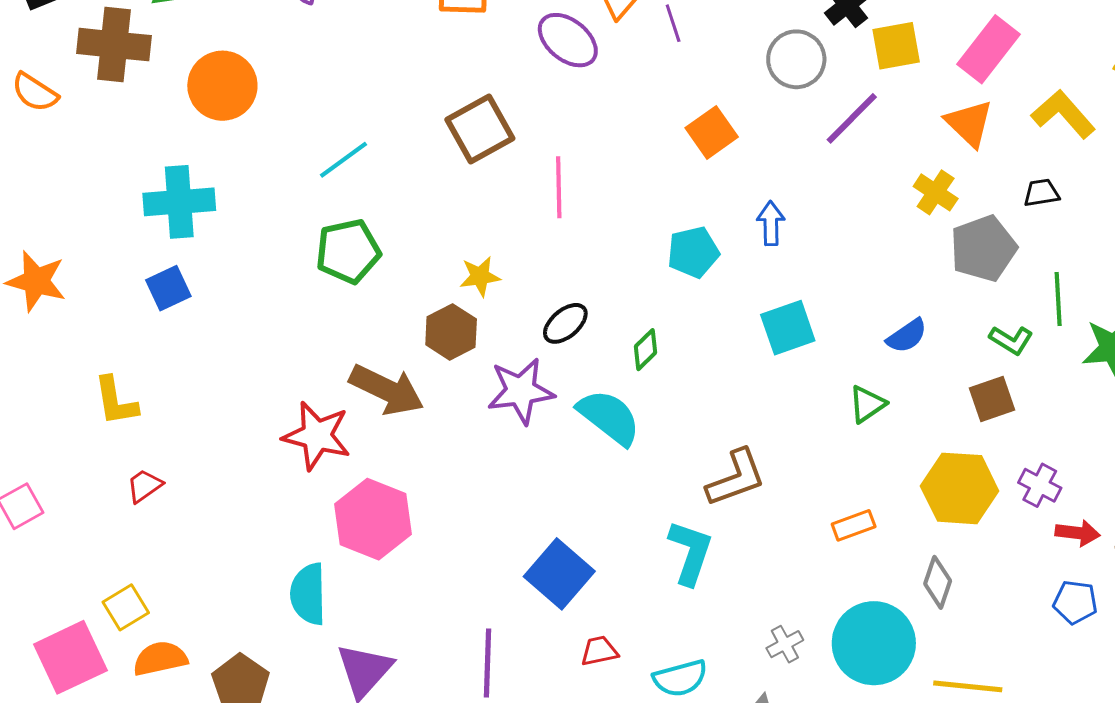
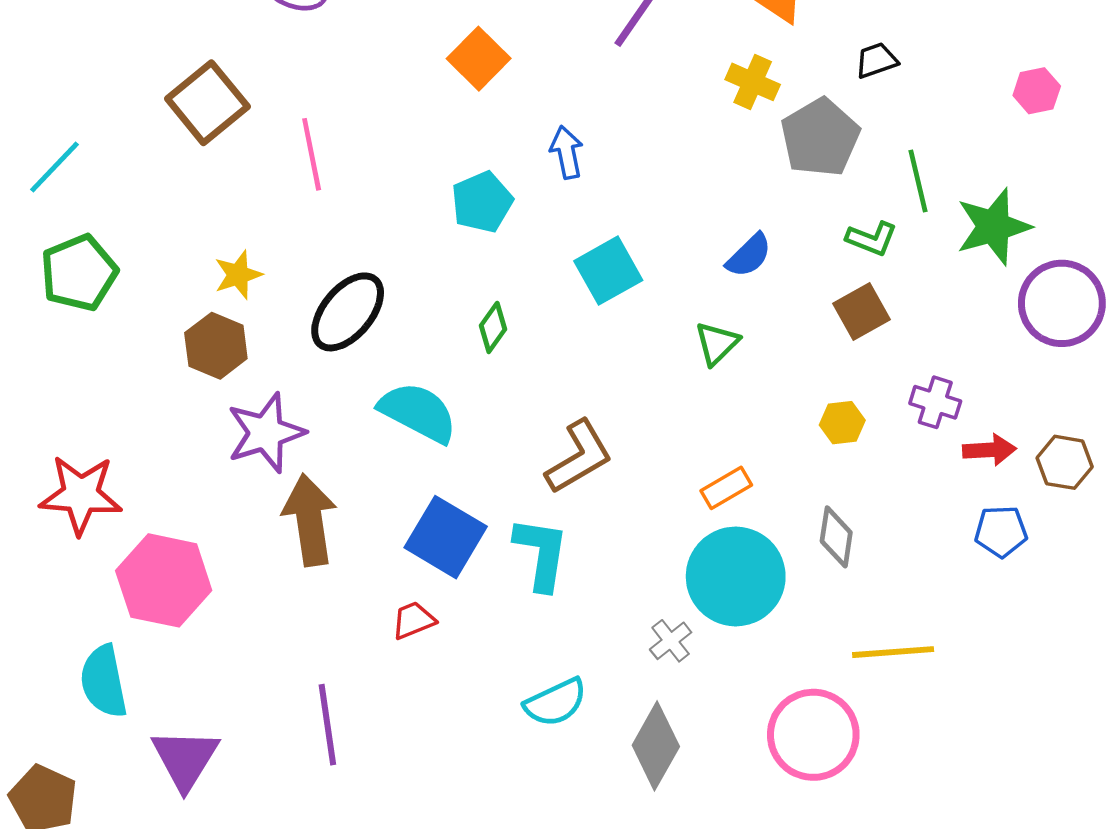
black ellipse: (565, 323) -> (348, 312), size x1.5
green diamond: (646, 350) -> (493, 327), moved
brown arrow: (387, 390) -> (310, 520), moved, turned -114
purple star: (521, 391) -> (266, 433), moved
yellow hexagon: (960, 488) -> (842, 423), size x0.5
blue square: (559, 574) -> (446, 537), moved
cyan circle: (874, 643) -> (736, 576), moved
red trapezoid: (599, 651) -> (413, 620), moved

